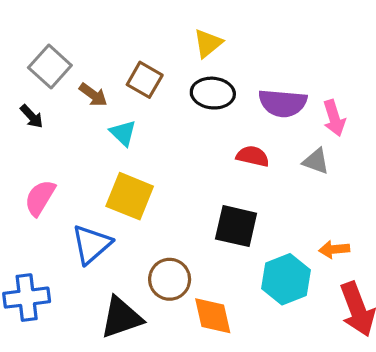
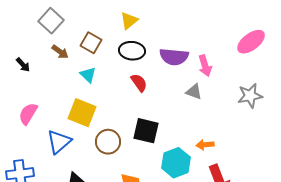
gray square: (50, 66) -> (51, 21), moved
cyan triangle: (123, 133) -> (88, 75), moved
red semicircle: (253, 156) -> (139, 83), moved, turned 42
brown circle: (170, 279) -> (108, 142), moved

